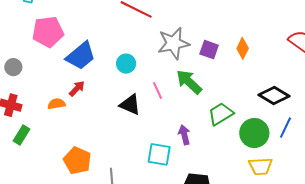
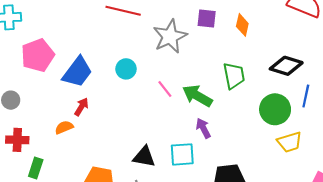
purple square: (209, 50) -> (207, 18), moved
green arrow: (189, 82) -> (197, 96), moved
black triangle: (130, 105) -> (144, 157), moved
green trapezoid: (221, 114) -> (234, 76), moved, turned 124

